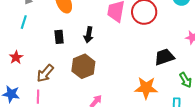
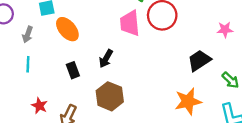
black arrow: (89, 35) -> (106, 59), turned 35
red star: (16, 57) -> (39, 106), moved

